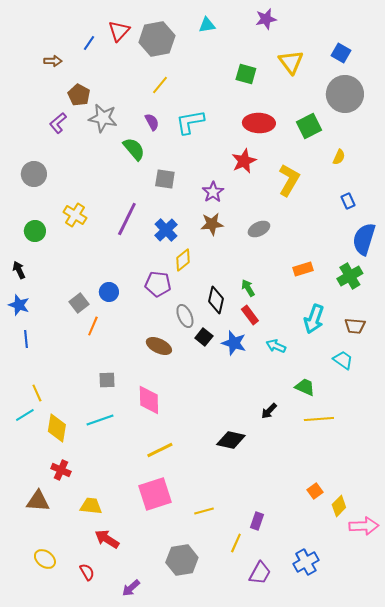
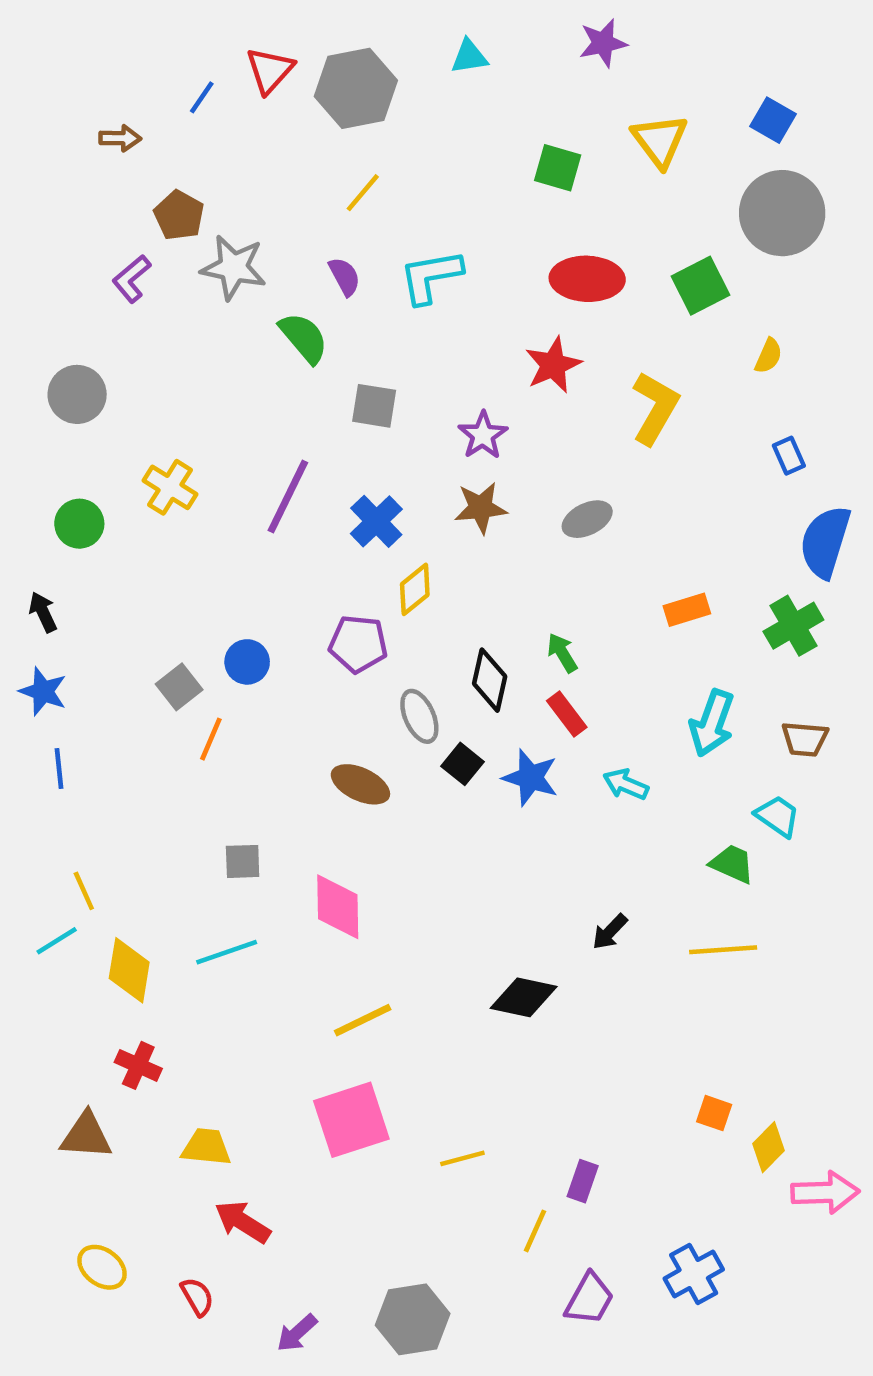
green trapezoid: (305, 387) -> (732, 864), moved
orange square: (315, 491) -> (714, 1113), turned -35
gray hexagon: (182, 560) -> (413, 1319), moved

